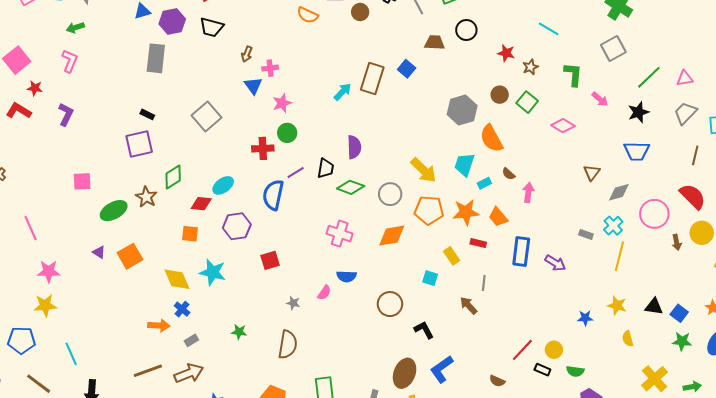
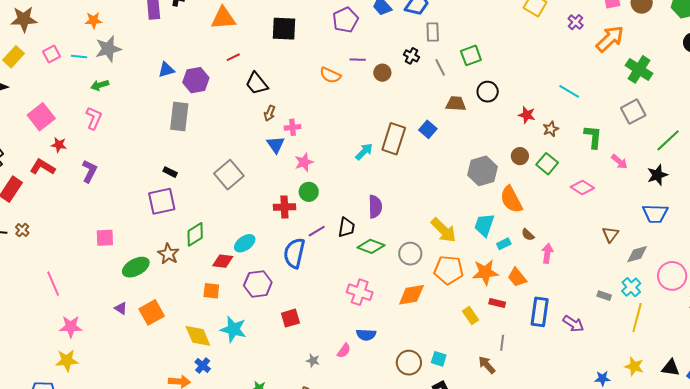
black trapezoid: (212, 27) -> (257, 83), moved, turned 35
cyan square: (430, 278) -> (439, 359), moved

